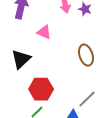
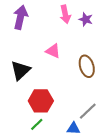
pink triangle: (44, 32) -> (53, 51), moved

